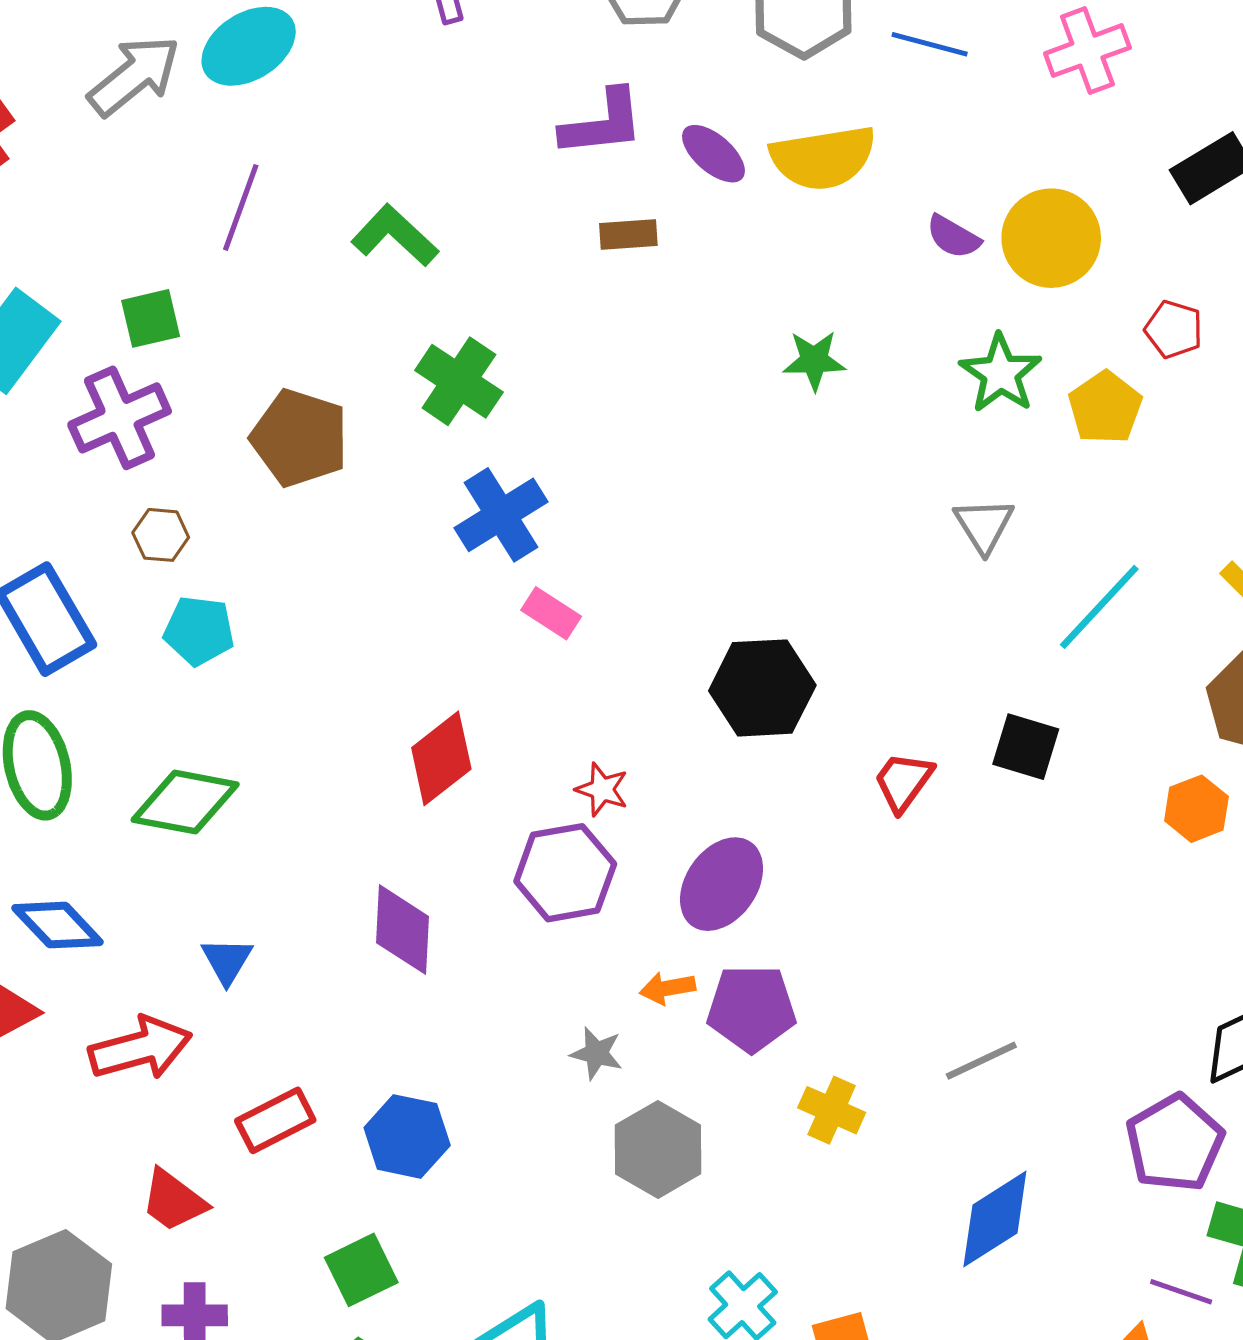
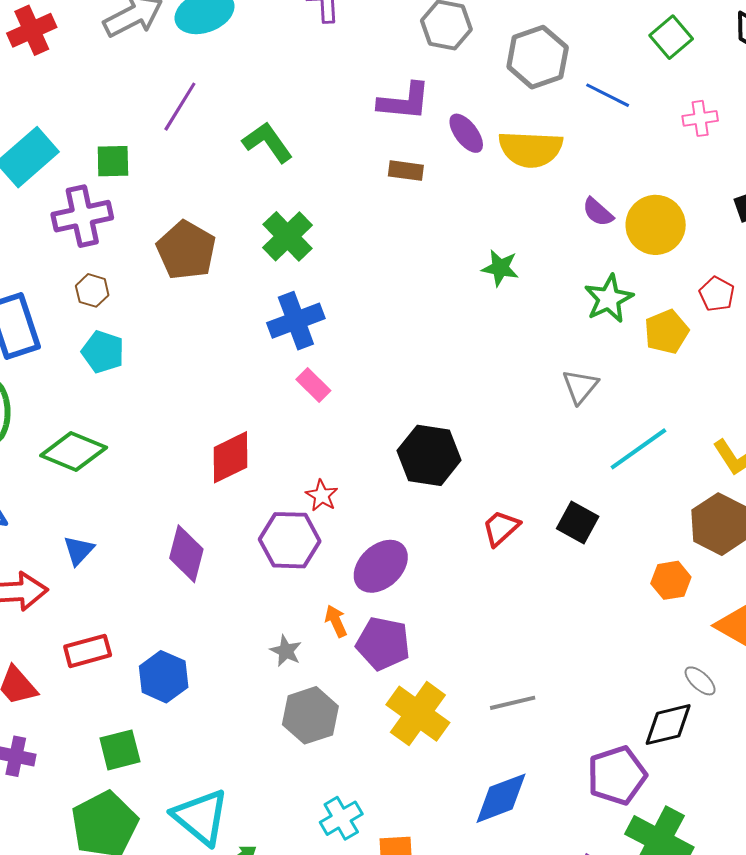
pink cross: (1087, 51) -> (700, 118), size x0.7
orange arrow: (668, 988) -> (336, 621), turned 64
yellow cross: (832, 1110) -> (418, 714), size x1.6

